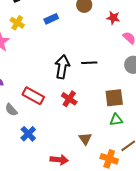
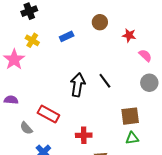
black line: (89, 63) -> (105, 81), turned 56
red cross: (69, 99) -> (84, 135), moved, turned -35

